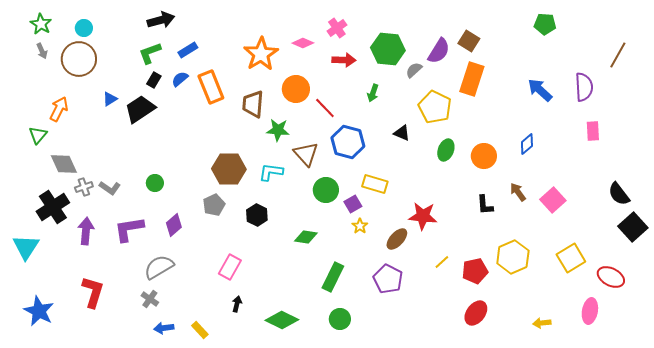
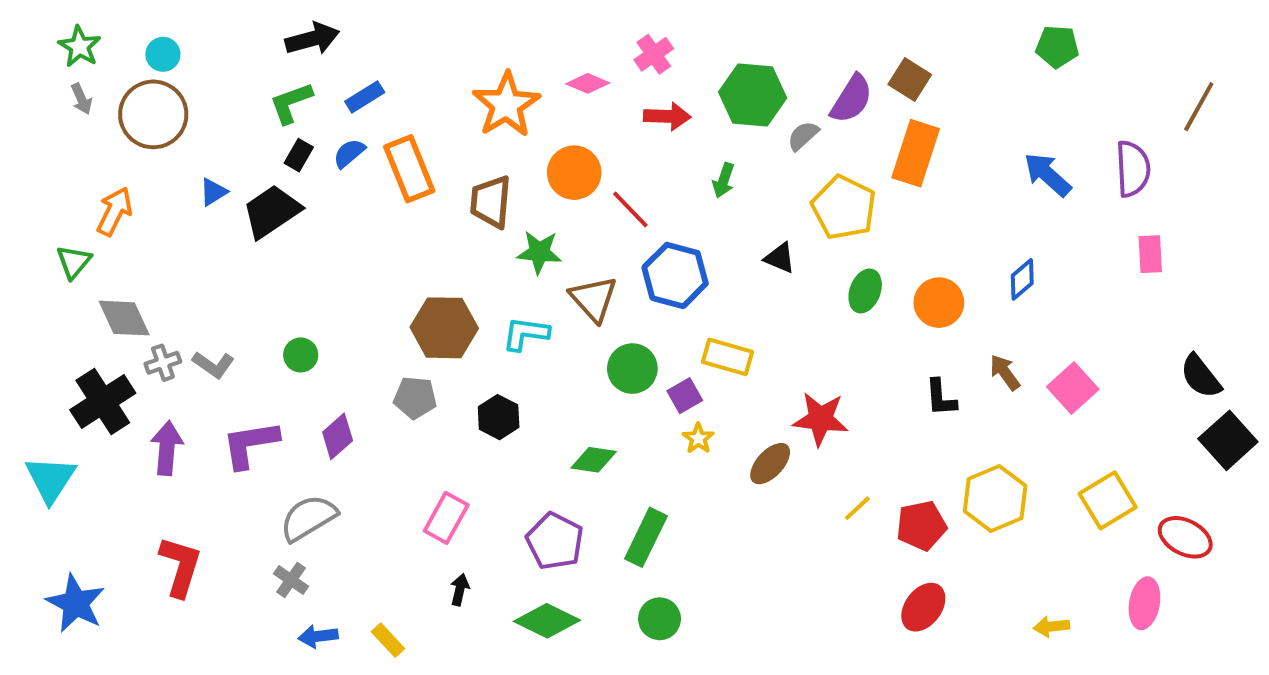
gray pentagon: (214, 205) -> (415, 398), turned 30
purple pentagon: (388, 279) -> (555, 541), moved

